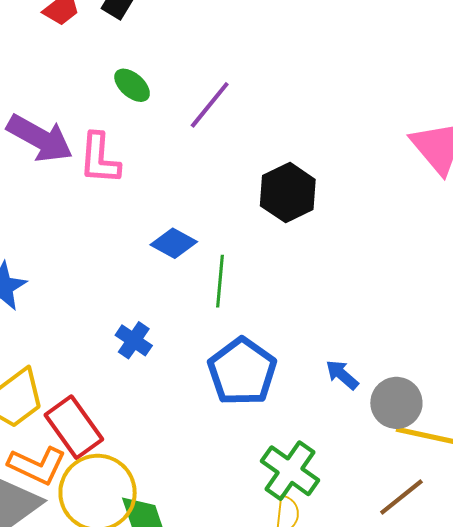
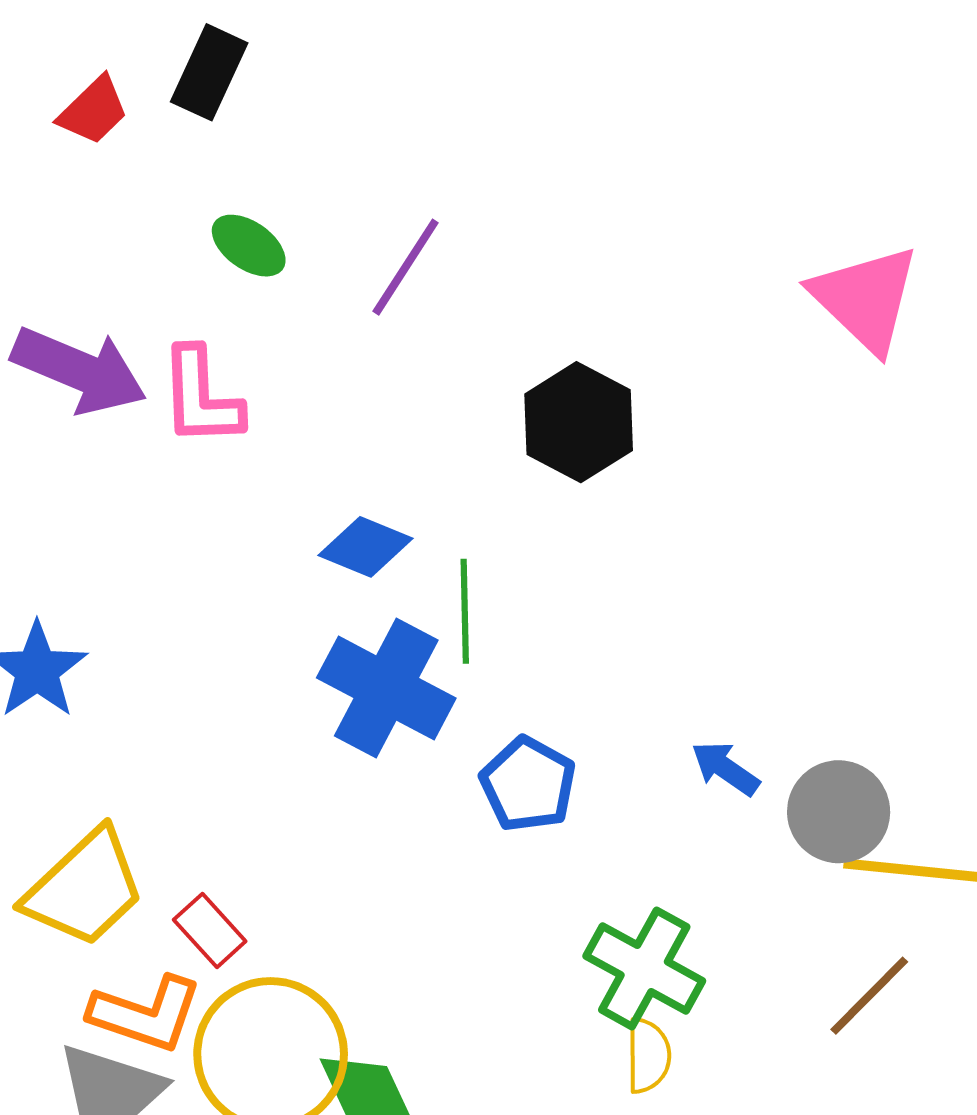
blue cross: (134, 340) -> (386, 688), moved, size x1.8
blue pentagon: (242, 372) -> (528, 784), size x0.7
red rectangle: (74, 427) -> (210, 931), size x0.6

